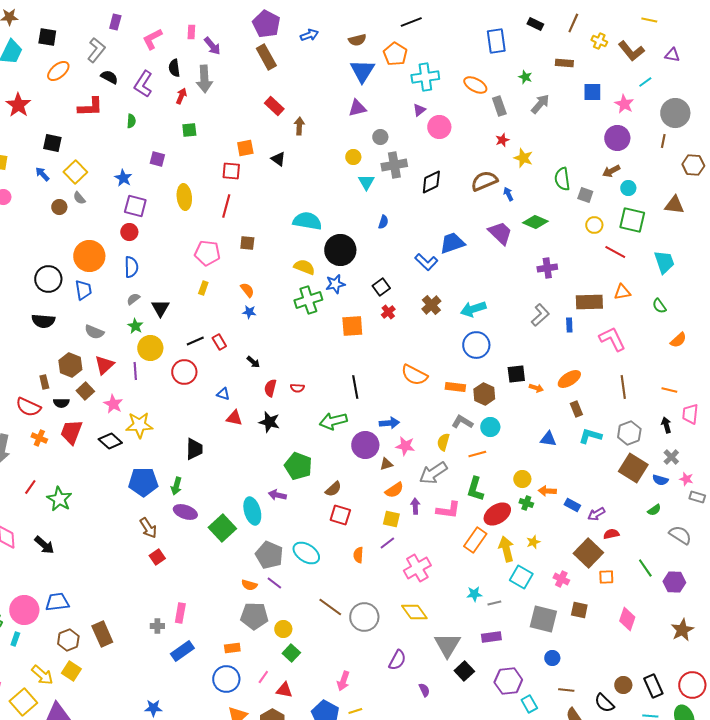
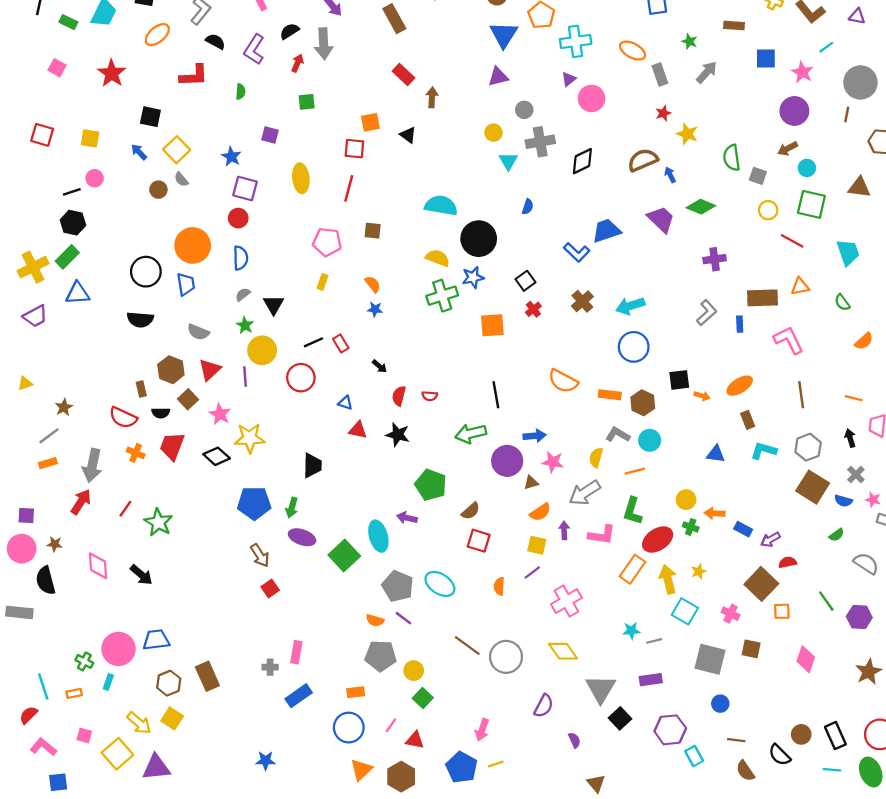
black semicircle: (174, 68) -> (289, 31), turned 66

